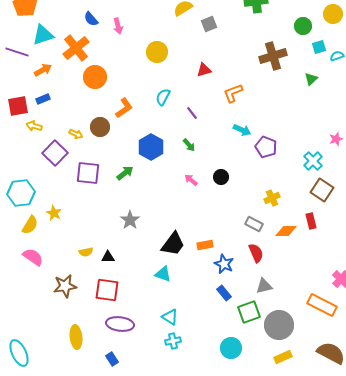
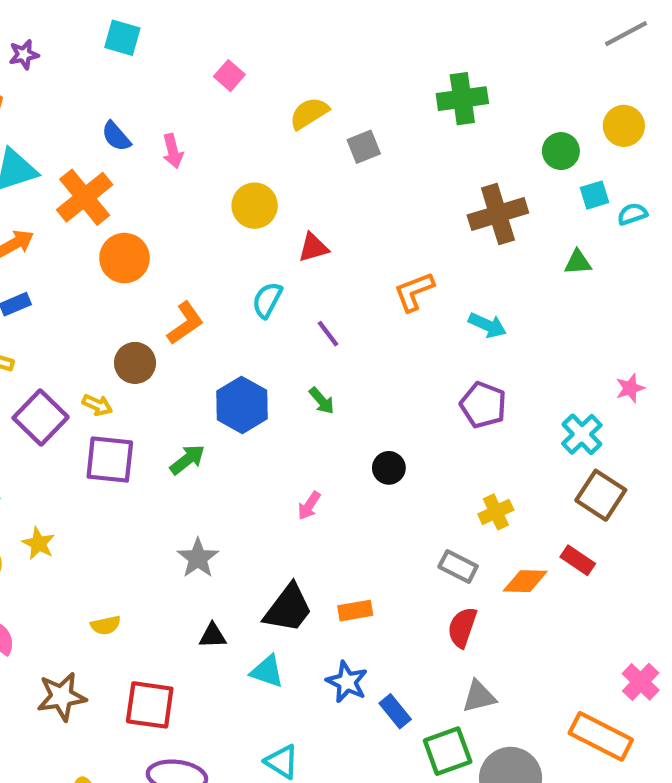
red triangle: (204, 70) -> (313, 248), moved
green triangle: (311, 79) -> (578, 262), turned 40
cyan arrow: (242, 130) -> (487, 325), moved
yellow arrow: (76, 134) -> (97, 405), moved
pink arrow: (191, 180) -> (309, 506), moved, turned -96
red rectangle: (311, 221) -> (578, 560), turned -42
red semicircle: (256, 253) -> (462, 627), turned -138
black triangle: (108, 257) -> (213, 636), moved
blue star: (224, 264) -> (347, 682), moved

